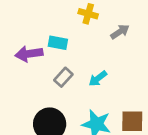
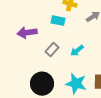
cyan rectangle: (58, 43) -> (58, 21), moved

